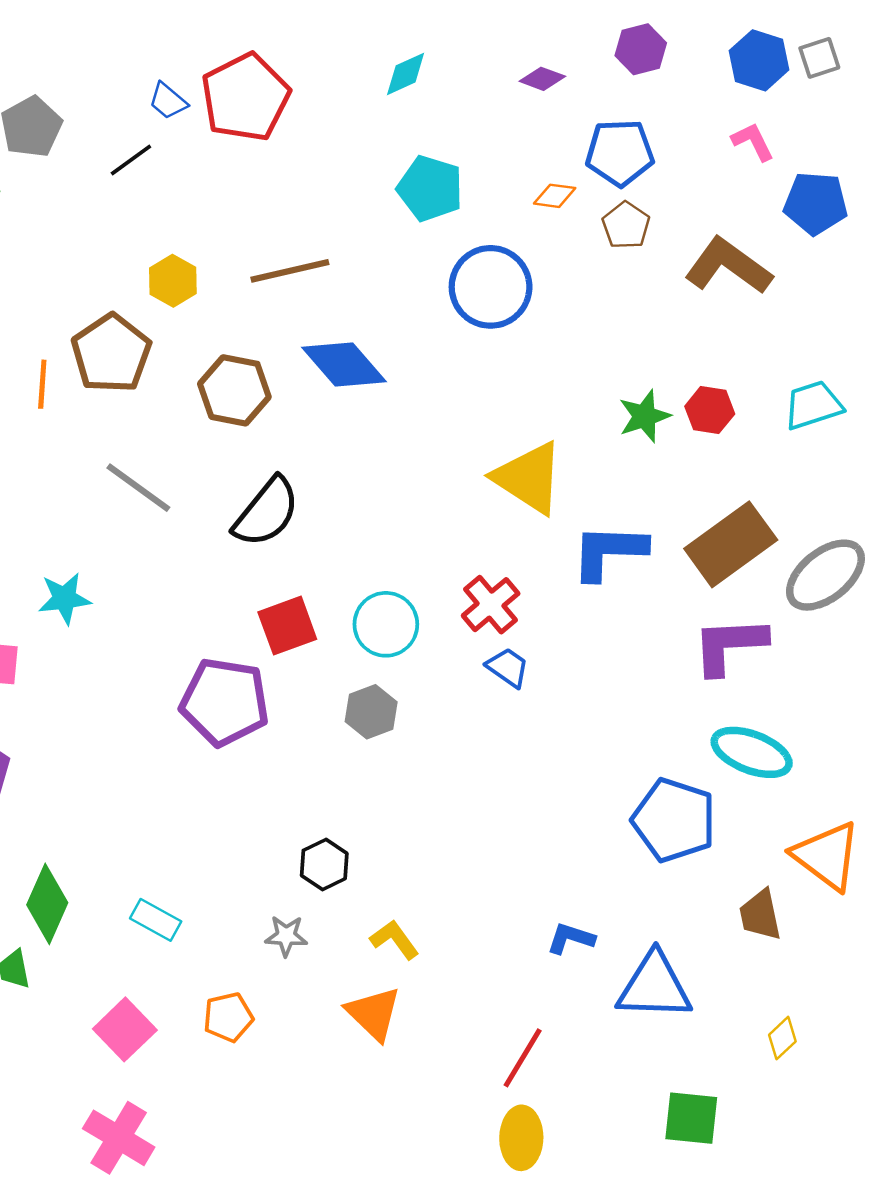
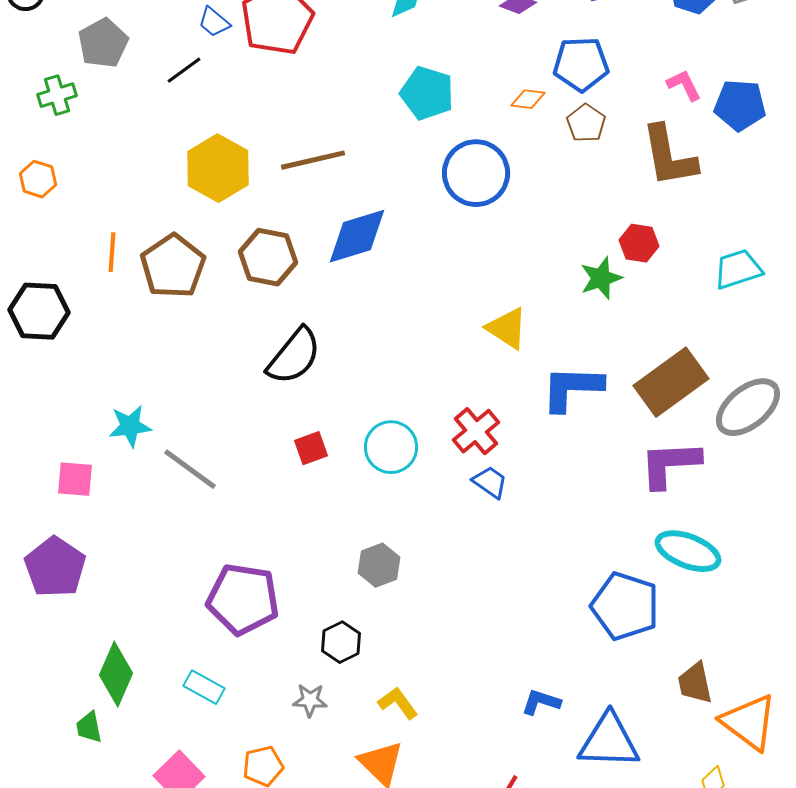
pink L-shape: (753, 142) -> (684, 85), moved
brown L-shape: (728, 266) -> (669, 156), turned -136
yellow hexagon: (173, 281) -> (218, 168), size x1.6
brown pentagon: (111, 353) -> (173, 266), moved
blue diamond: (344, 364) -> (357, 236), turned -66
red hexagon: (710, 410) -> (639, 243), moved
yellow triangle: (529, 478) -> (507, 328), size x0.7
gray line: (138, 488) -> (190, 469), moved
red square: (287, 626) -> (311, 448), size x0.7
purple pentagon: (225, 702) -> (243, 599), moved
gray hexagon: (371, 712) -> (379, 565), moved
orange triangle: (827, 856) -> (749, 722), moved

